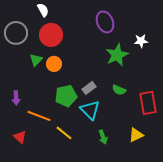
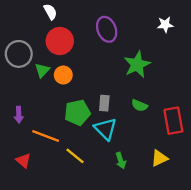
purple ellipse: (105, 22) -> (107, 29), moved
gray circle: (16, 33) -> (19, 54), moved
white star: (141, 41) -> (165, 25), moved
gray rectangle: (89, 88) -> (104, 103), turned -48

